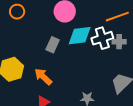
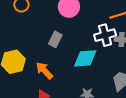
cyan diamond: (80, 36) -> (85, 58), moved

